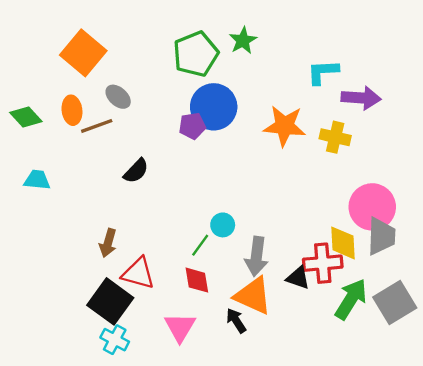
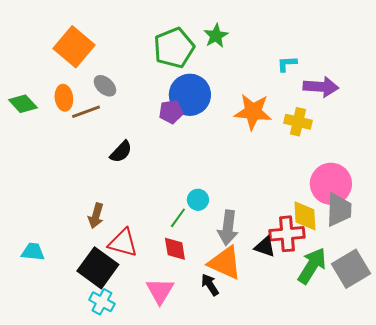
cyan L-shape: (323, 72) -> (287, 64), size x0.7
cyan trapezoid: (37, 180) -> (33, 252), moved

